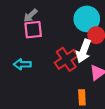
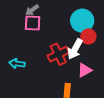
cyan arrow: (22, 64) -> (17, 64), moved

